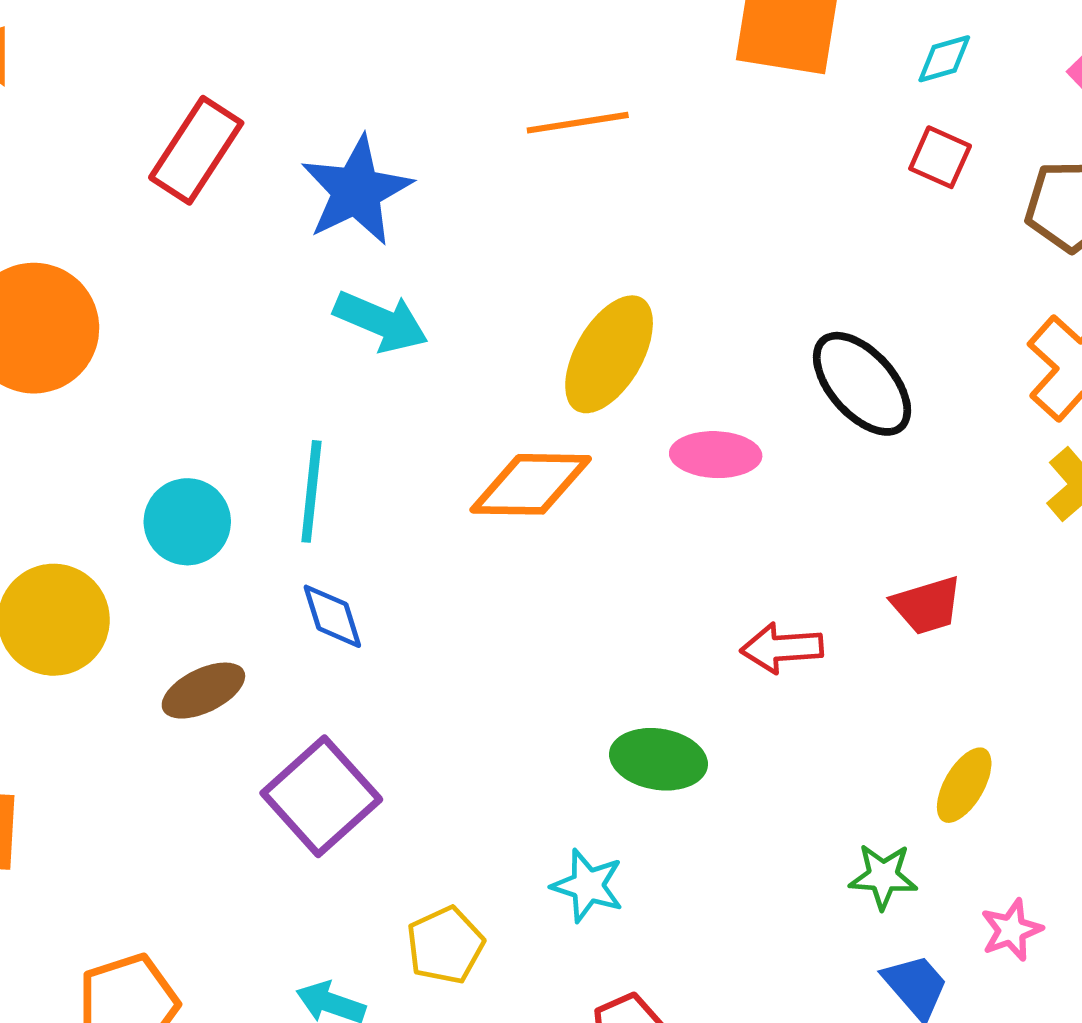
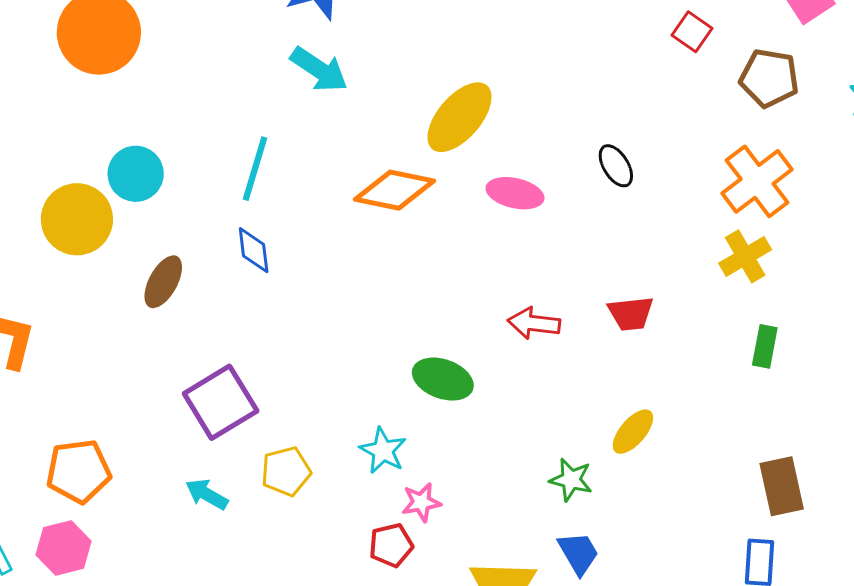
black ellipse: (862, 384) -> (616, 166), size x0.6
cyan circle: (187, 522) -> (136, 174), moved
brown ellipse: (203, 691) -> (163, 282), turned -46
purple square: (321, 796) -> (221, 402), moved
pink star: (1011, 930) -> (421, 502), moved

